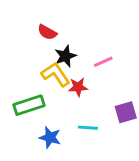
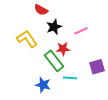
yellow L-shape: (56, 74) -> (27, 39), moved
green rectangle: (29, 105) -> (54, 61), moved, turned 70

